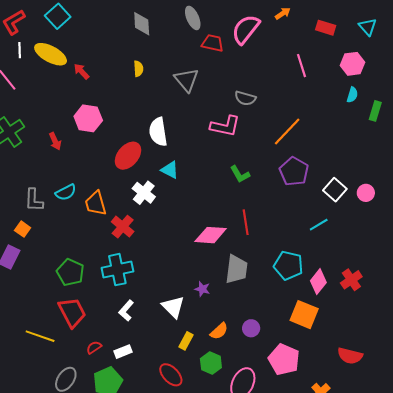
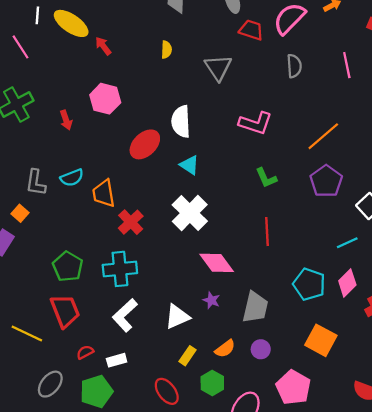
gray semicircle: (245, 98) -> (294, 66), moved, turned -115
white cross: (144, 193) -> (190, 213), moved, size x1.4
pink diamond: (211, 235) -> (217, 263), moved, turned 44
gray trapezoid: (236, 269) -> (255, 307), moved
pink diamond: (318, 282) -> (347, 283), moved
white triangle: (173, 307) -> (177, 317), turned 45
white L-shape: (126, 311) -> (125, 315), size x1.4

